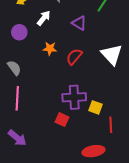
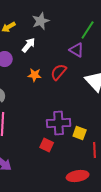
purple triangle: (79, 23) -> (77, 50), moved
red semicircle: (74, 57) -> (59, 72), moved

